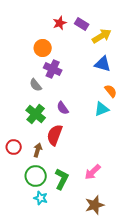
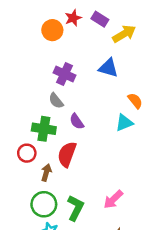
orange circle: (43, 48) -> (52, 30), moved
blue triangle: (103, 64) -> (108, 68), moved
gray semicircle: (36, 85) -> (56, 101), moved
green cross: (36, 114) -> (44, 129), turned -30
red circle: (14, 147) -> (27, 153), moved

